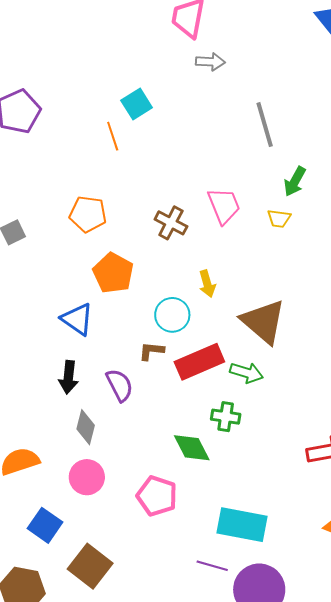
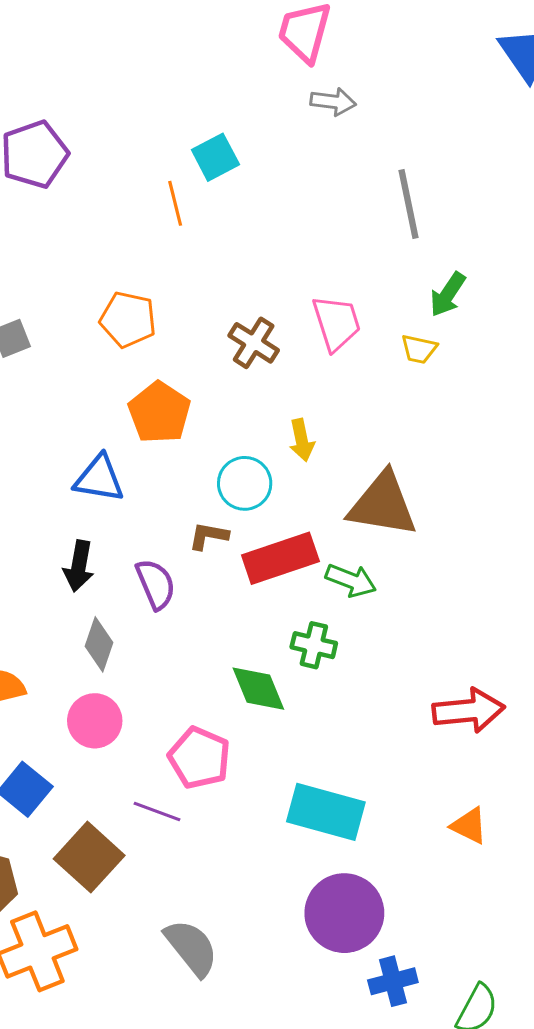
blue triangle: (77, 319) -> (99, 479), turned -30
brown triangle: (263, 322) -> (383, 505), turned -36
purple line: (212, 566) -> (157, 811), moved

